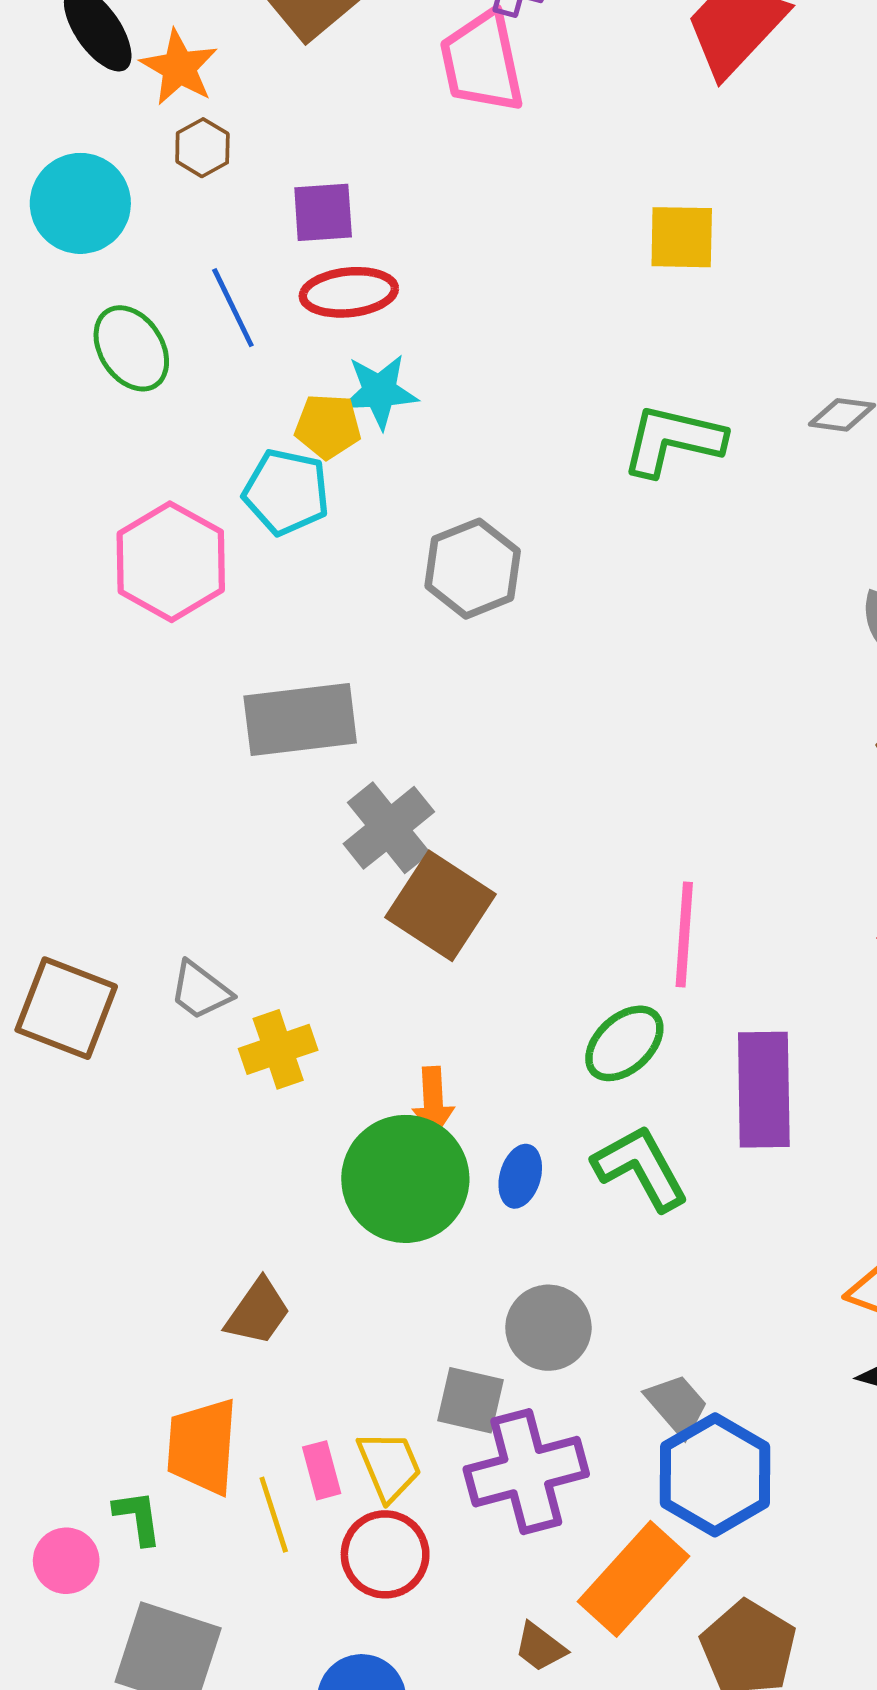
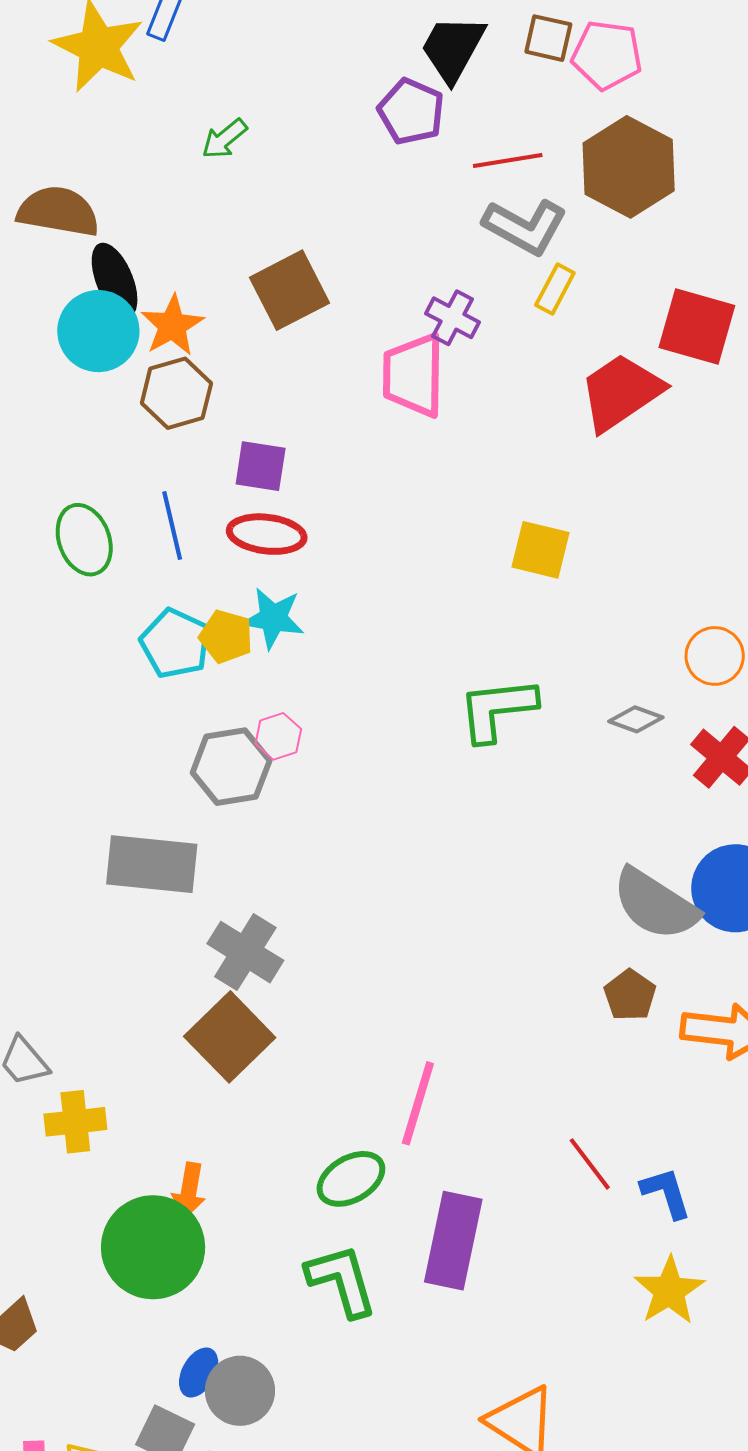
brown hexagon: (202, 148) -> (176, 393), size x1.5
cyan circle: (80, 203) -> (98, 331), moved
green L-shape: (673, 440) -> (497, 709), turned -32
cyan pentagon: (286, 492) -> (175, 643), moved
pink hexagon: (171, 562) -> (278, 736), moved, size x0.5
gray hexagon: (473, 569) -> (231, 767), moved
gray cross: (389, 828) -> (245, 952), moved, turned -32
blue ellipse: (520, 1176) -> (199, 1373), moved

